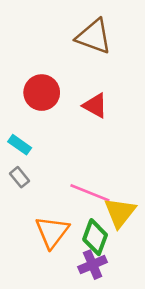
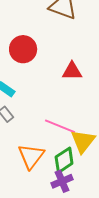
red triangle: (95, 106) -> (72, 71), moved, turned -30
green diamond: (95, 237) -> (64, 160), turned 36

